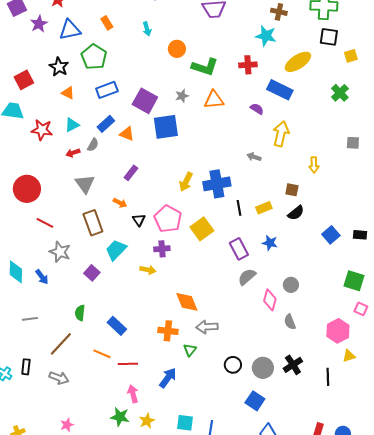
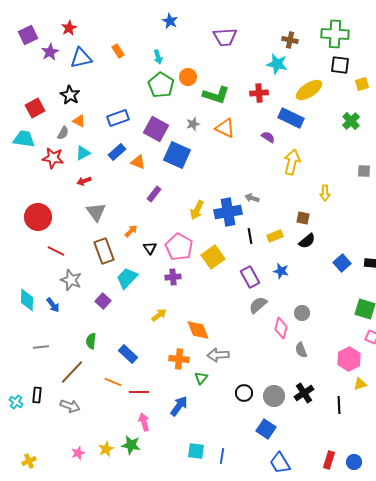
green pentagon: (94, 57) -> (161, 85), moved
orange triangle: (214, 100) -> (225, 128), turned 30
blue square: (166, 127) -> (177, 155), turned 32
gray semicircle: (93, 145) -> (63, 133), moved
gray arrow: (254, 157) -> (252, 198), moved
purple rectangle: (131, 173) -> (154, 194), moved
orange arrow: (120, 203) -> (131, 231), turned -72
yellow arrow: (148, 270) -> (159, 315), moved, turned -49
yellow star: (147, 421) -> (106, 449), moved

